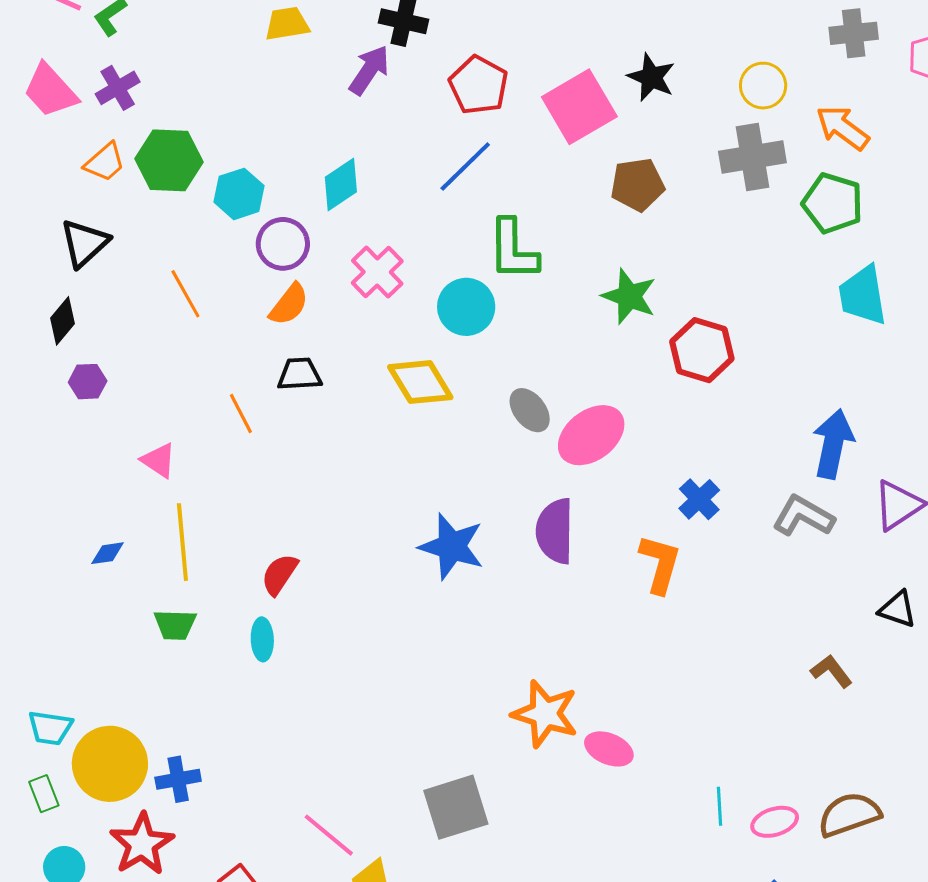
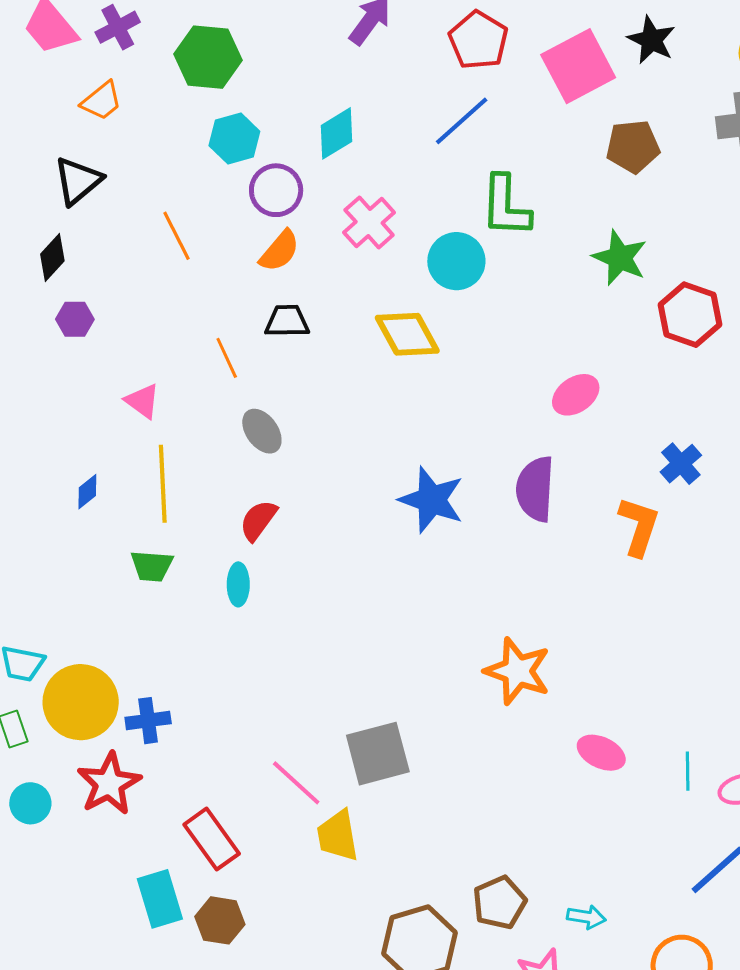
green hexagon: (169, 160) -> (208, 57), moved
gray ellipse: (530, 410) -> (262, 431), moved
pink ellipse: (591, 435) -> (576, 395), size x0.7
blue diamond: (108, 553) -> (87, 492), turned -33
pink ellipse: (609, 749) -> (601, 753), moved
gray square: (456, 807) -> (378, 754), moved

